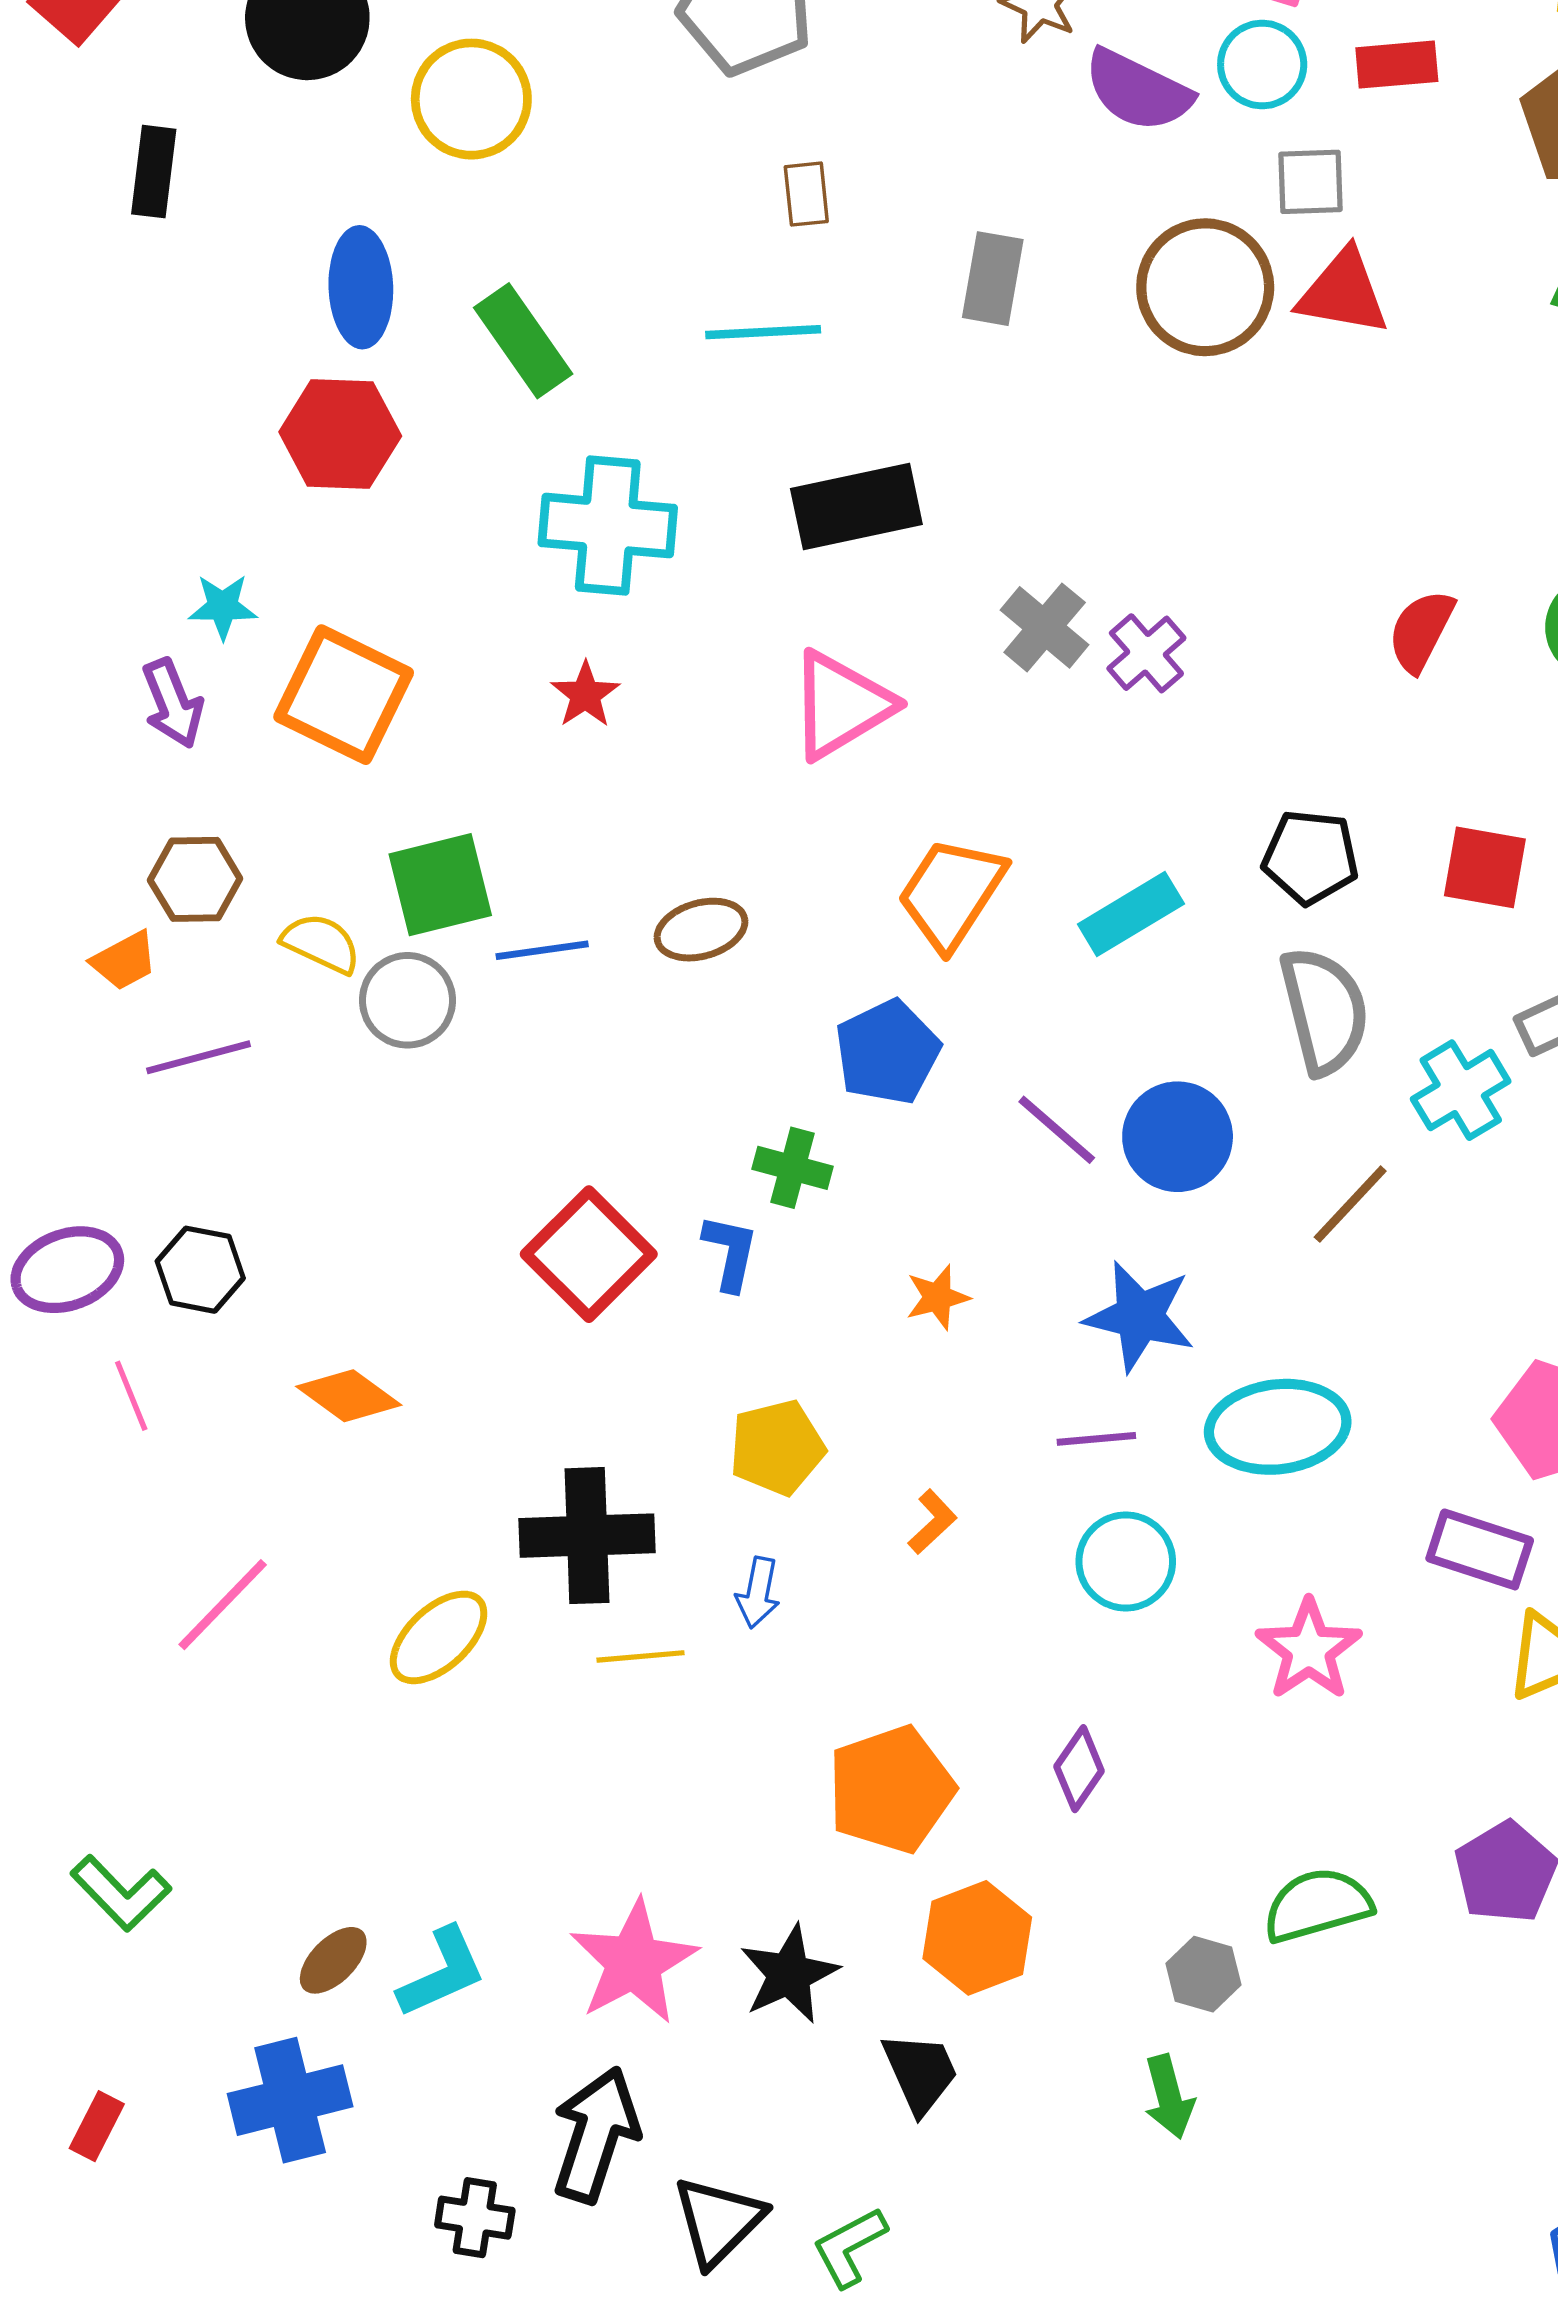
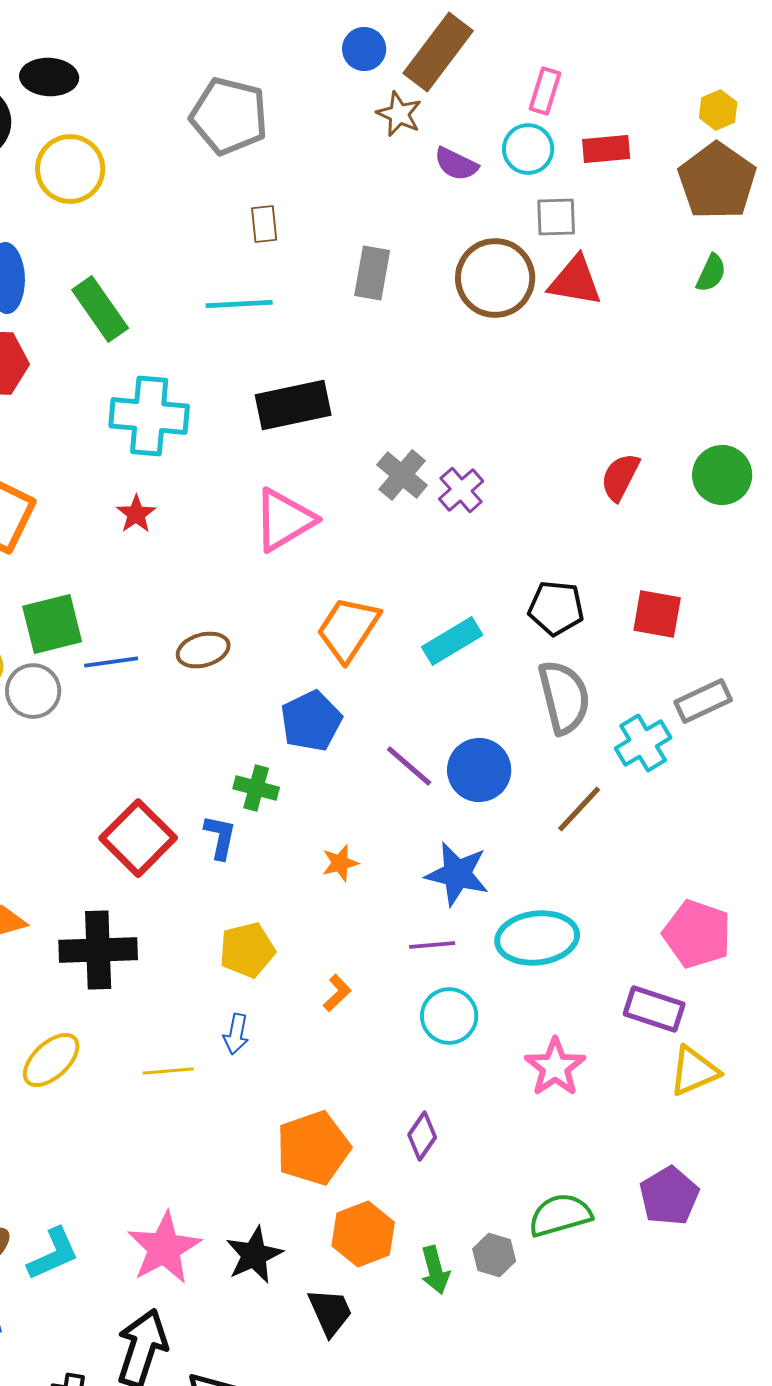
purple semicircle: (1138, 90) -> (456, 164), size x0.7
black cross: (587, 1536) -> (98, 950), moved
green arrow: (1169, 2097) -> (435, 1270), moved

